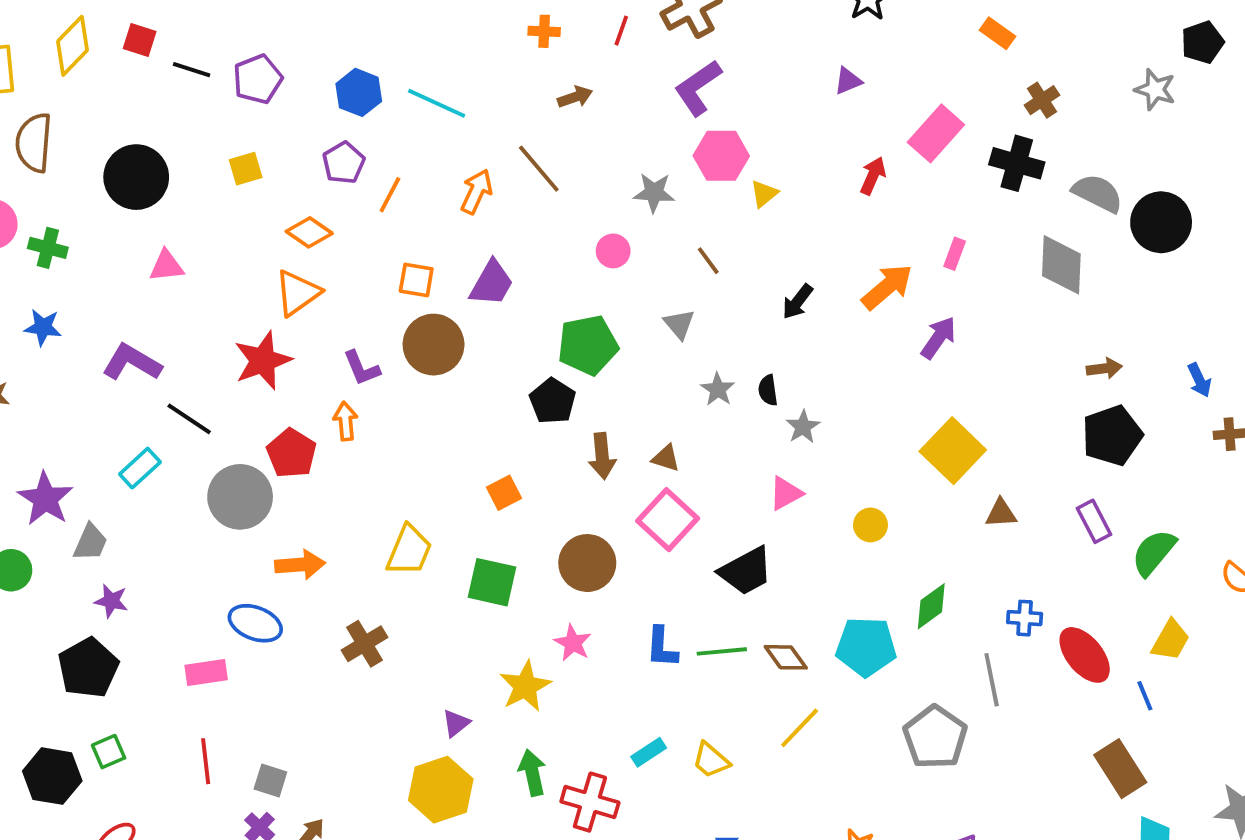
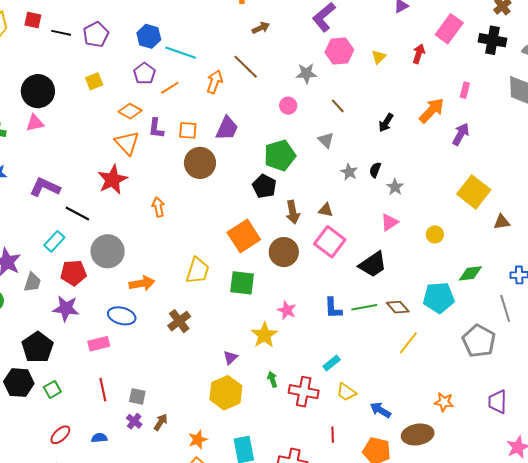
cyan line: (437, 103) -> (181, 53), moved
yellow triangle: (764, 194) -> (379, 57), moved
orange line: (390, 195) -> (170, 88), turned 36
pink triangle: (167, 266) -> (35, 123), moved
orange triangle: (297, 293) -> (127, 143), turned -32
purple L-shape: (362, 368) -> (156, 128), moved, turned 35
black semicircle: (768, 390) -> (375, 170), turned 35
red pentagon: (291, 453) -> (73, 273), moved, turned -30
orange square: (504, 493) -> (244, 236), size x1.8
brown circle: (587, 563) -> (284, 252), moved
purple star: (111, 601) -> (66, 308), moved, size x1.5
green diamond: (931, 606) -> (470, 273), turned 35
yellow trapezoid: (711, 760) -> (346, 392), moved
green arrow: (532, 773) -> (272, 379), size x0.7
black hexagon: (52, 776) -> (19, 383), moved

